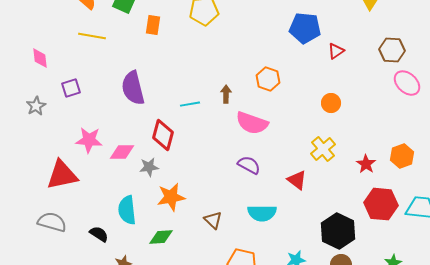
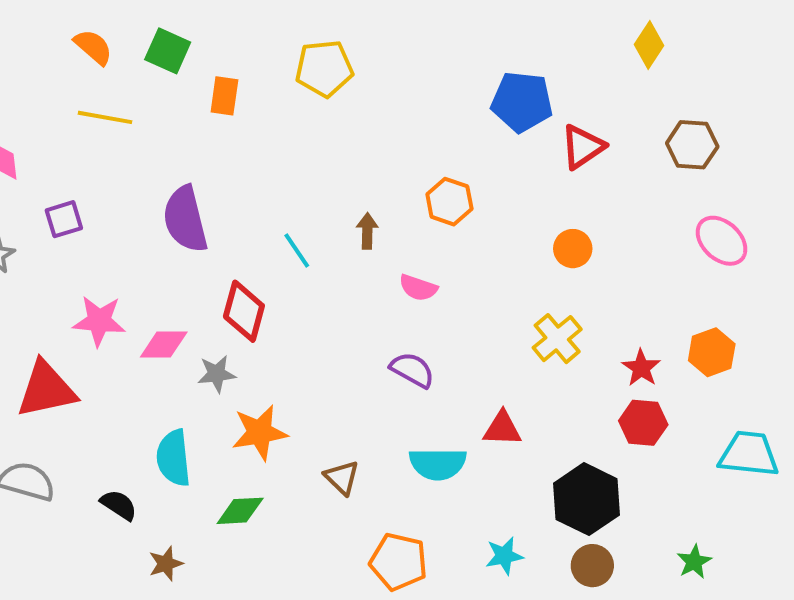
red triangle: (336, 51) -> (583, 147), size x1.4
pink ellipse: (407, 83) -> (722, 241), moved
cyan line: (190, 104) -> (297, 251), turned 66
pink semicircle: (252, 123) -> (418, 288), size x0.6
red triangle: (297, 180) -> (502, 429), moved, turned -35
red hexagon: (381, 204) -> (643, 423), moved, size x0.7

